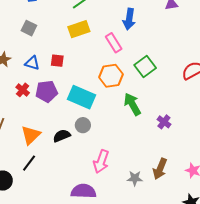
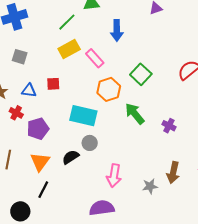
pink rectangle: (114, 43) -> (95, 58), moved
red cross: (23, 90) -> (16, 113), moved
purple pentagon: (47, 91) -> (38, 129), moved

